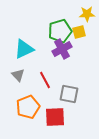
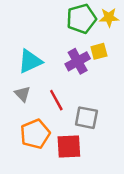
green pentagon: (60, 31) -> (81, 19), moved
yellow square: (79, 32) -> (99, 51), moved

